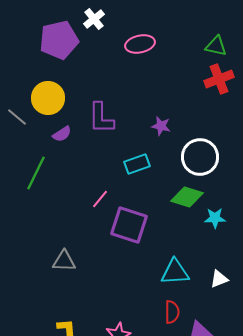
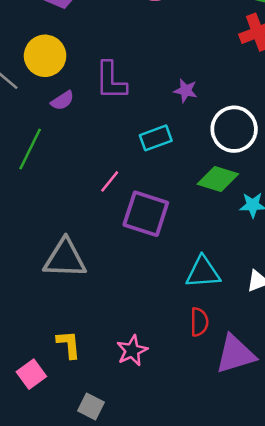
gray triangle: (64, 261) -> (65, 259), size x1.5

